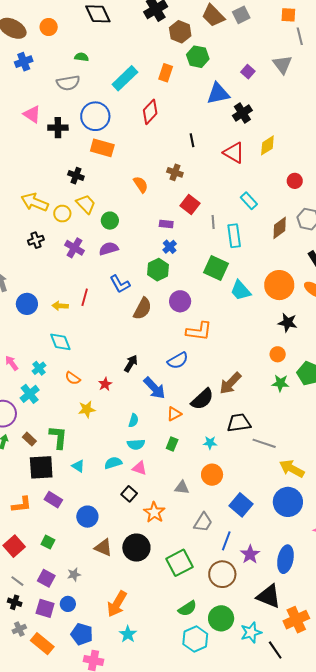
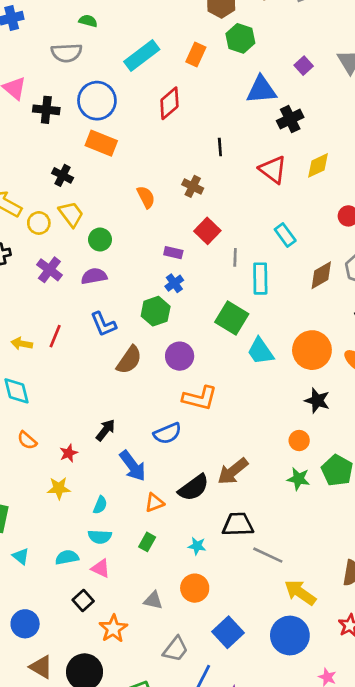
yellow star: (87, 409) -> (59, 488), moved

